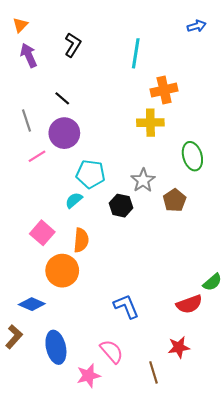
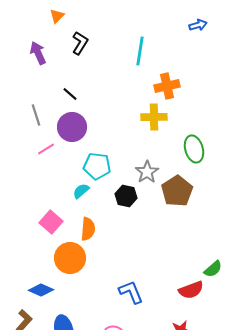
orange triangle: (20, 25) -> (57, 16), moved
brown pentagon: (175, 200) -> (177, 191), size x1.4

